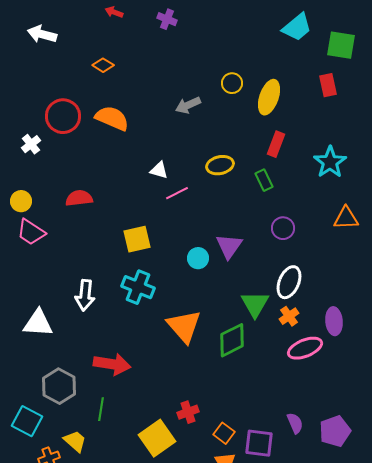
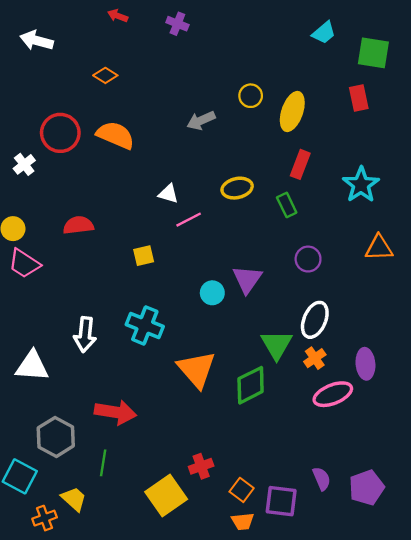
cyan trapezoid: (297, 27) -> (324, 33), size x0.7
yellow square: (137, 239) -> (144, 256), moved, size x0.7

